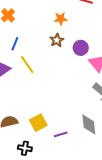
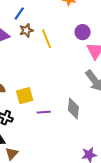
brown star: (57, 40) -> (26, 30), moved
yellow line: (27, 65) -> (46, 39), moved

